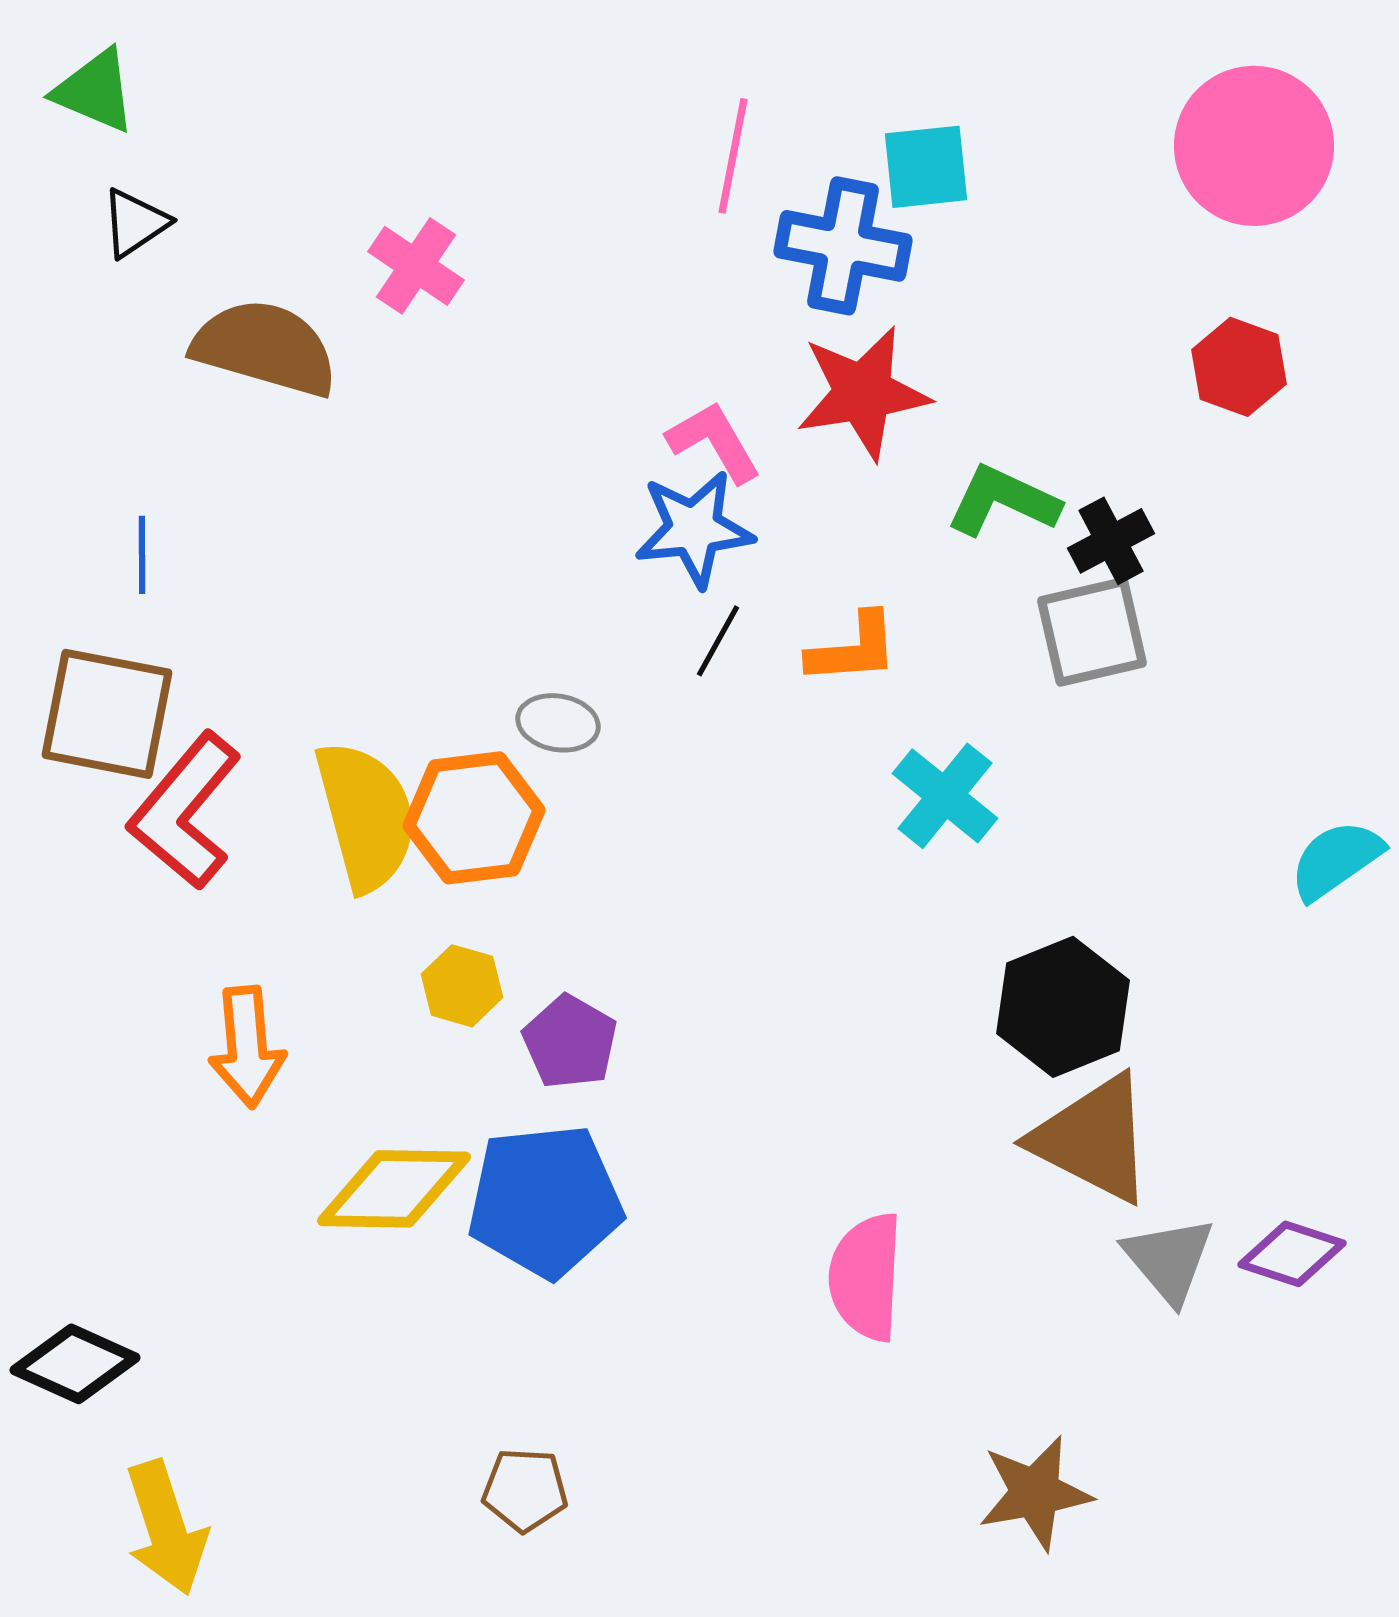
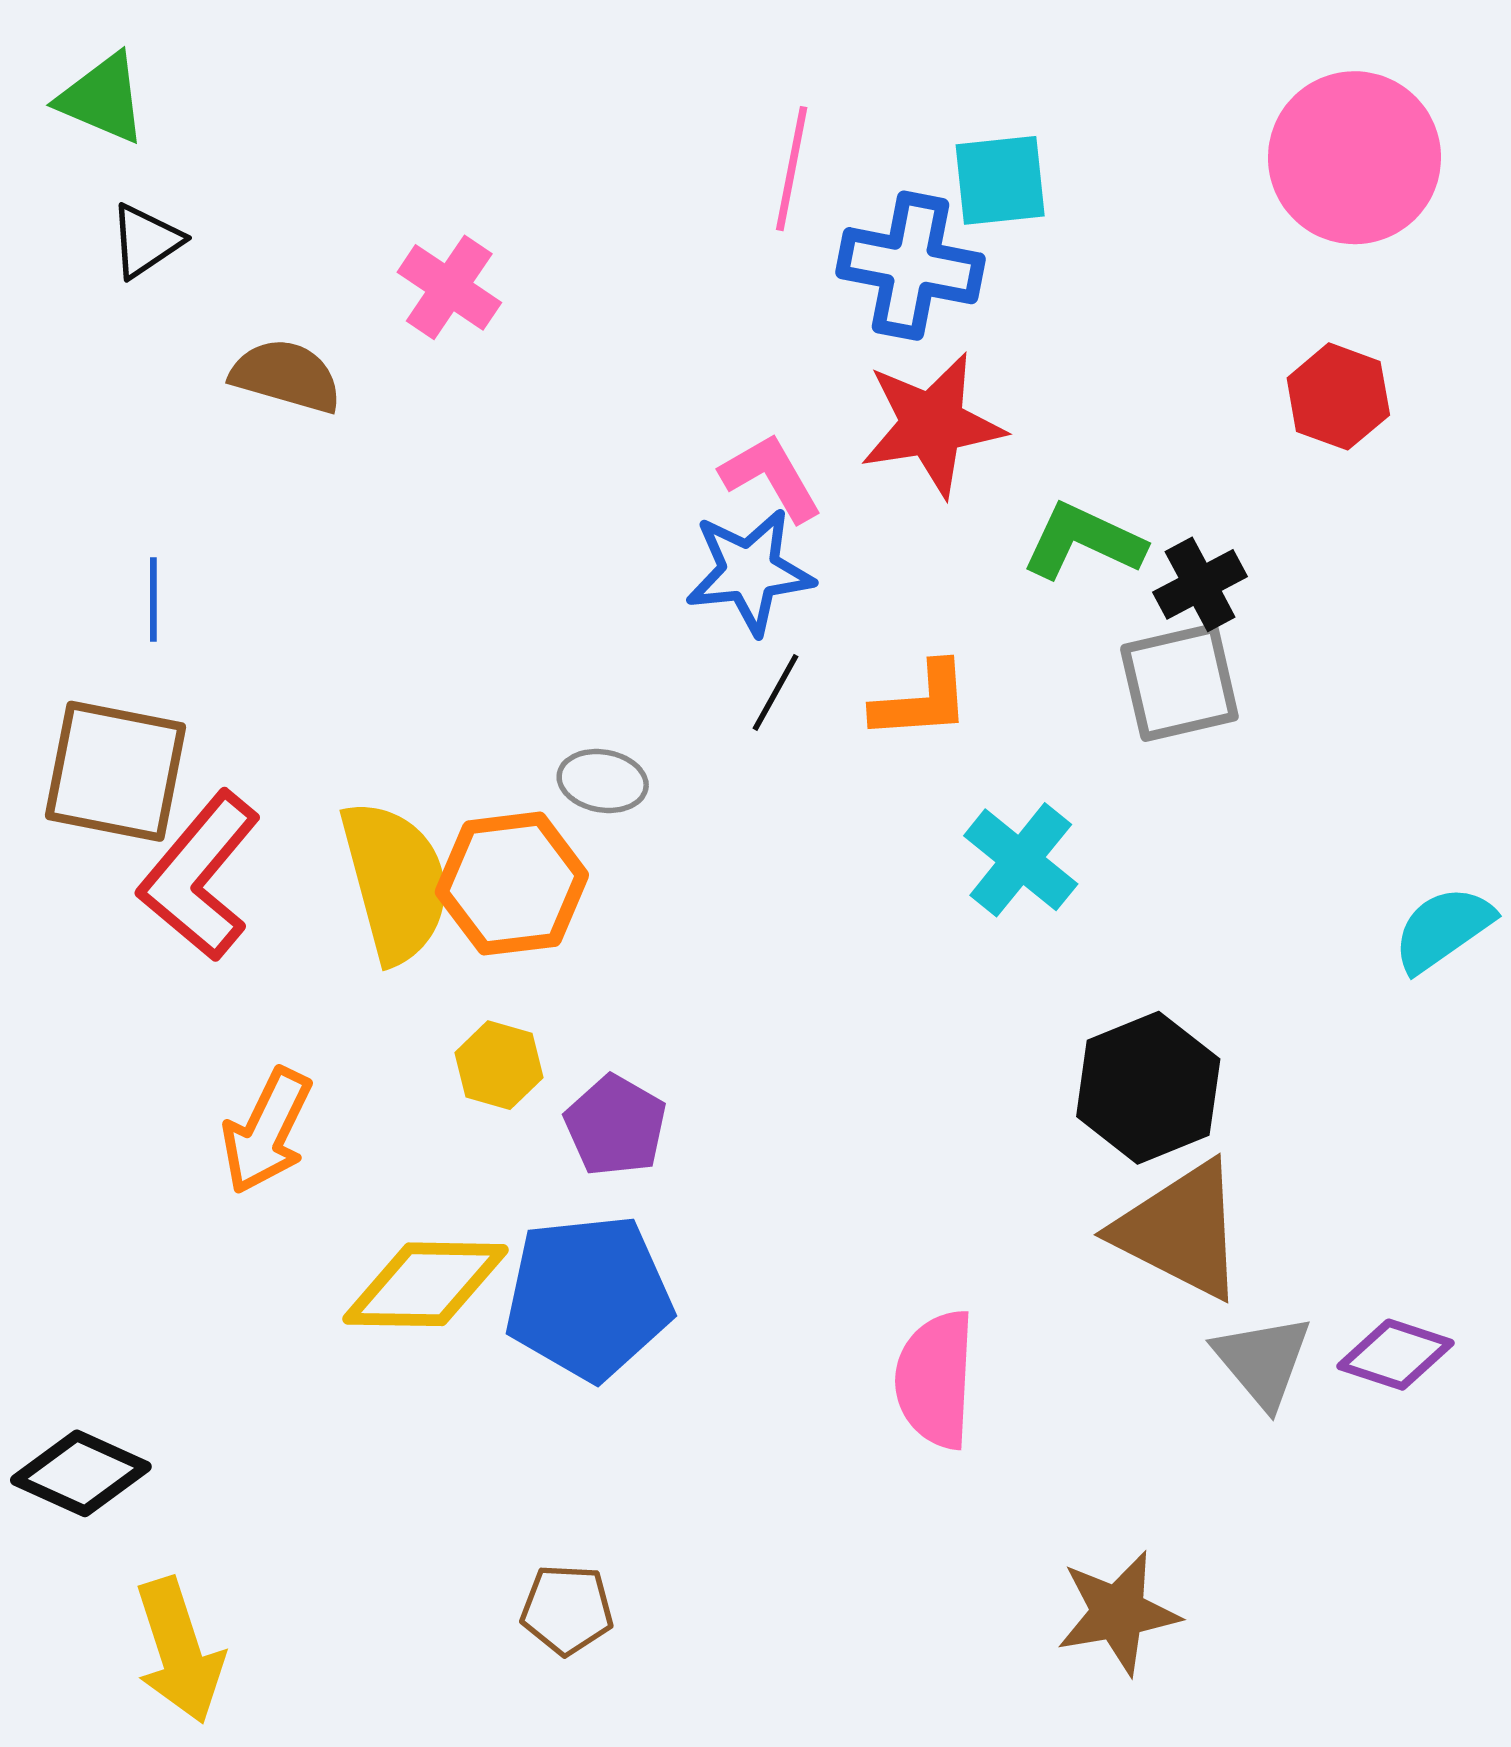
brown semicircle: (265, 348) -> (286, 376), size x0.7
orange arrow: (247, 1047) -> (267, 1131), turned 31

